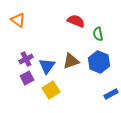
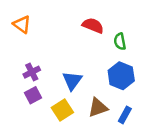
brown triangle: (71, 61) -> (98, 108), moved
blue triangle: (47, 66) -> (72, 81), moved
blue rectangle: (111, 94) -> (125, 115), moved, turned -32

